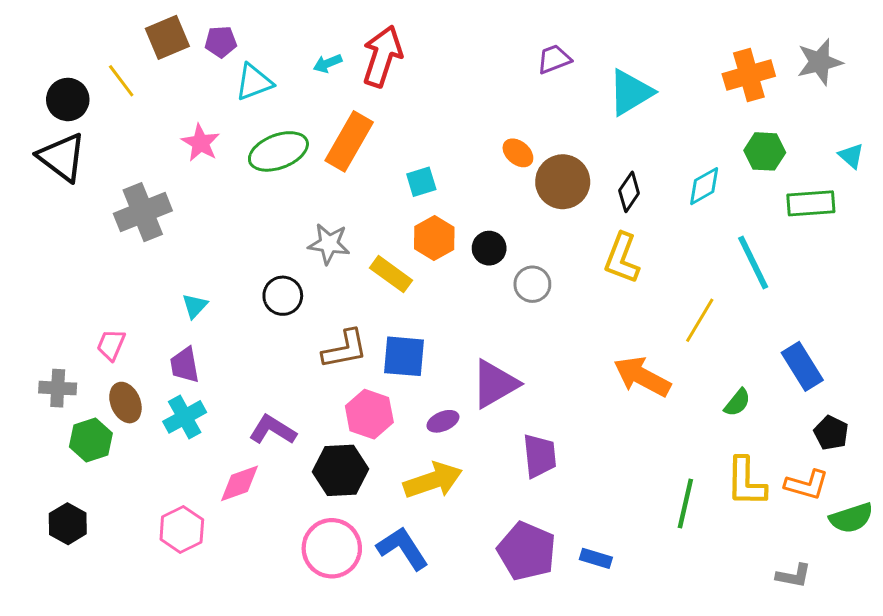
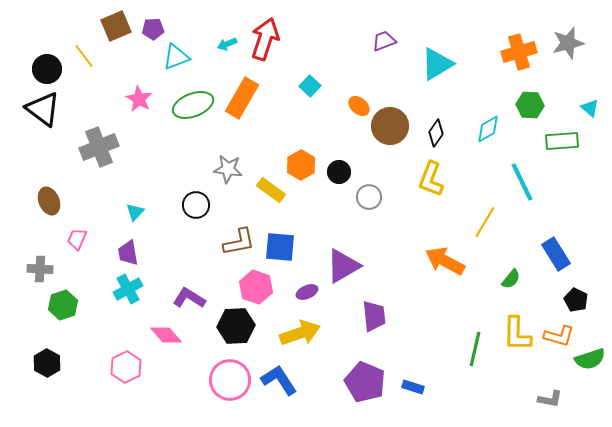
cyan square: (421, 182) -> (310, 86), moved, turned -30
brown ellipse: (125, 403) -> (49, 201), moved
pink diamond: (239, 483) -> (166, 335), turned 68

